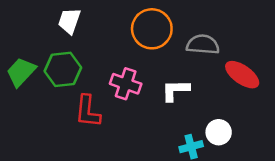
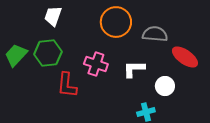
white circle: (219, 132) -> (165, 86), moved

